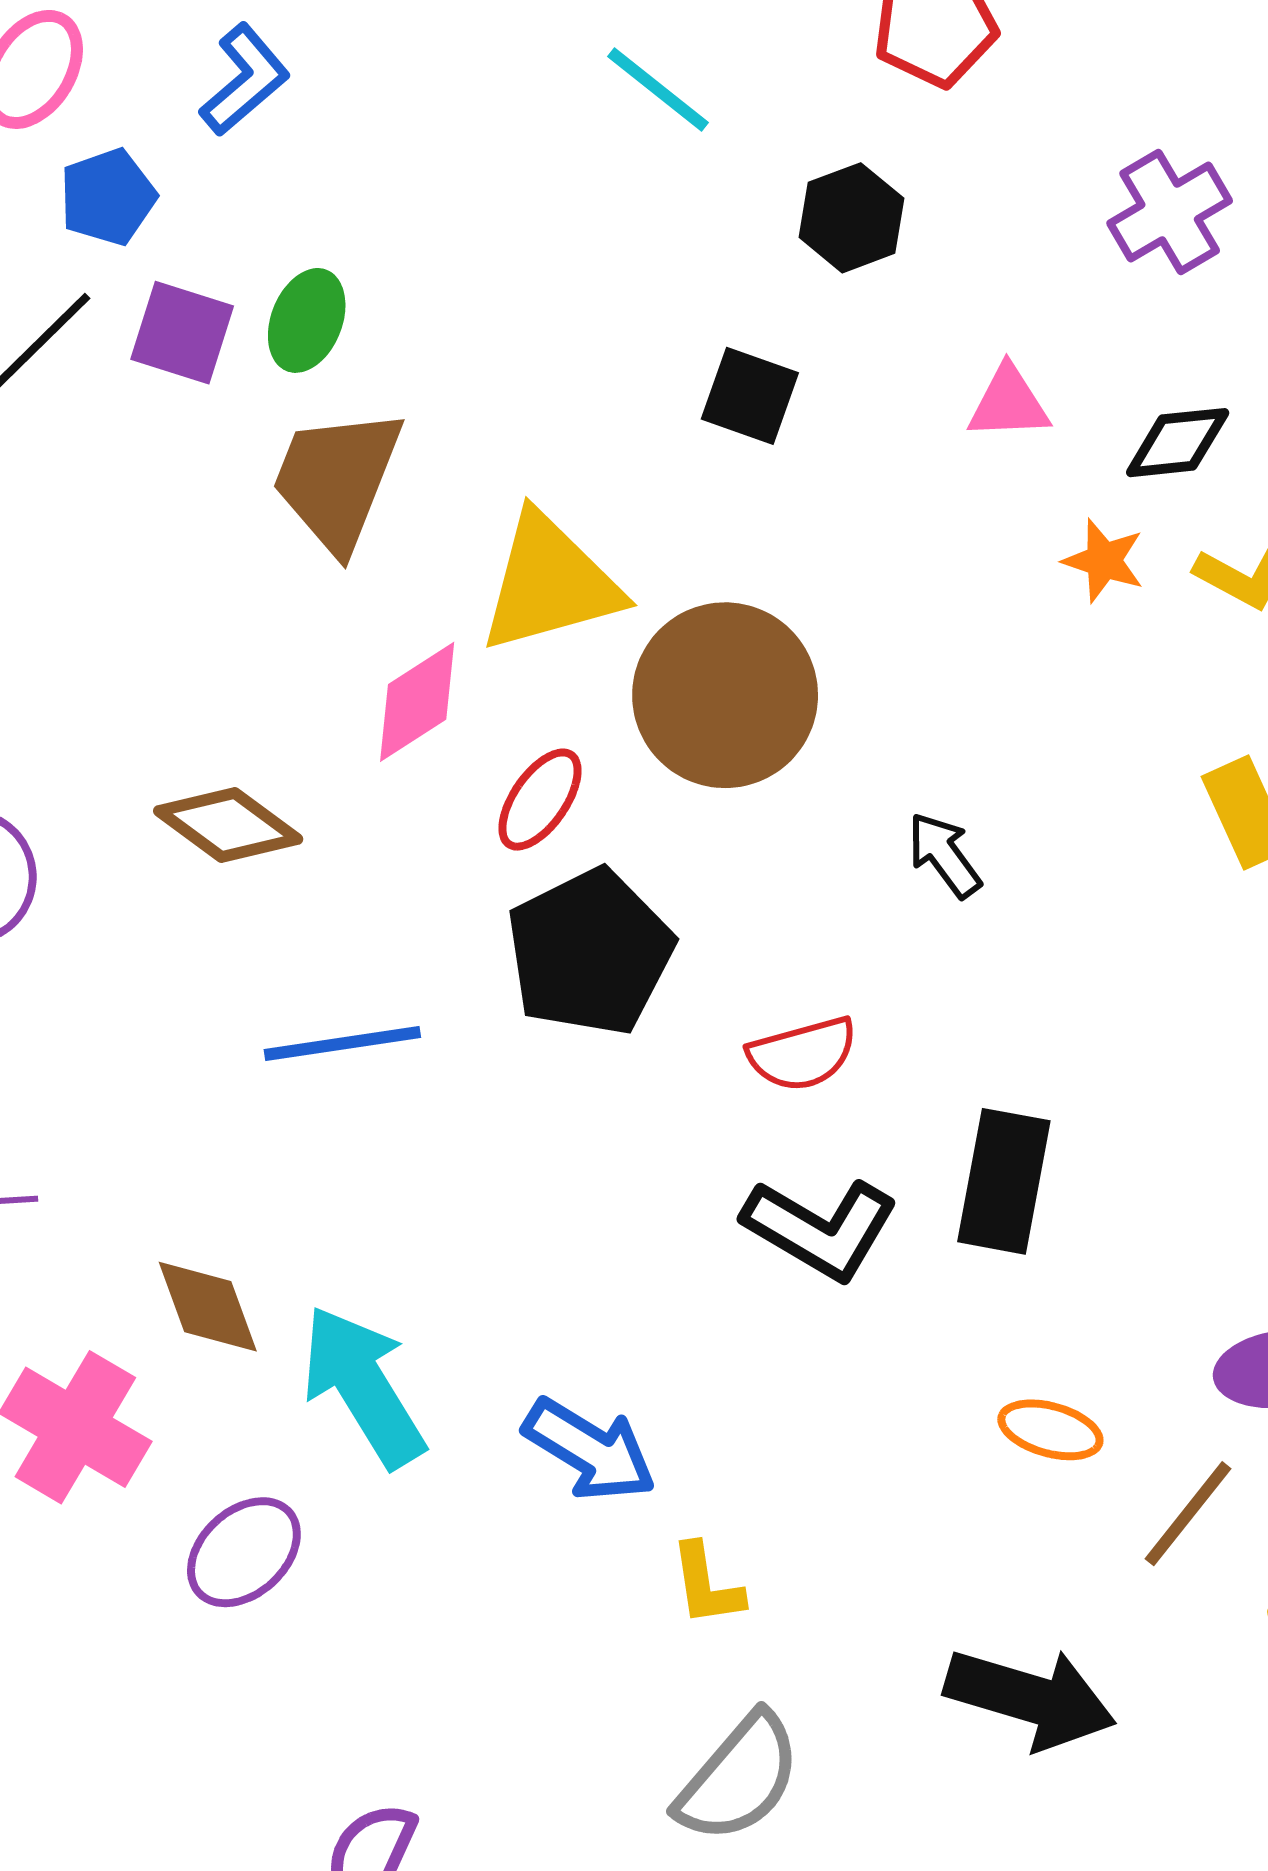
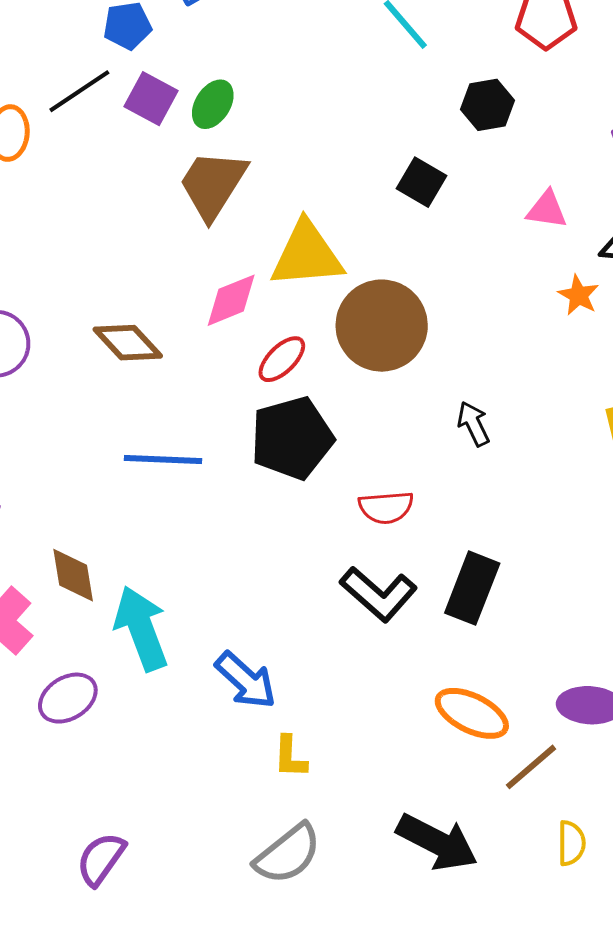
orange ellipse: (1050, 1430) -> (472, 713), size x1.5

